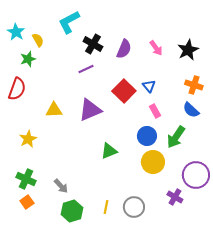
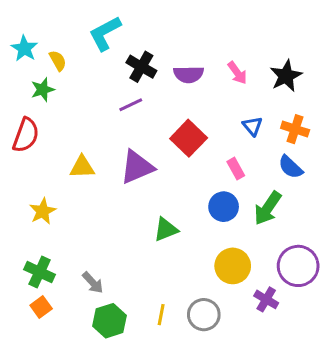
purple semicircle: (124, 49) -> (189, 74), turned 66
blue triangle: (149, 86) -> (252, 126), moved
yellow circle: (153, 162) -> (233, 266), moved

